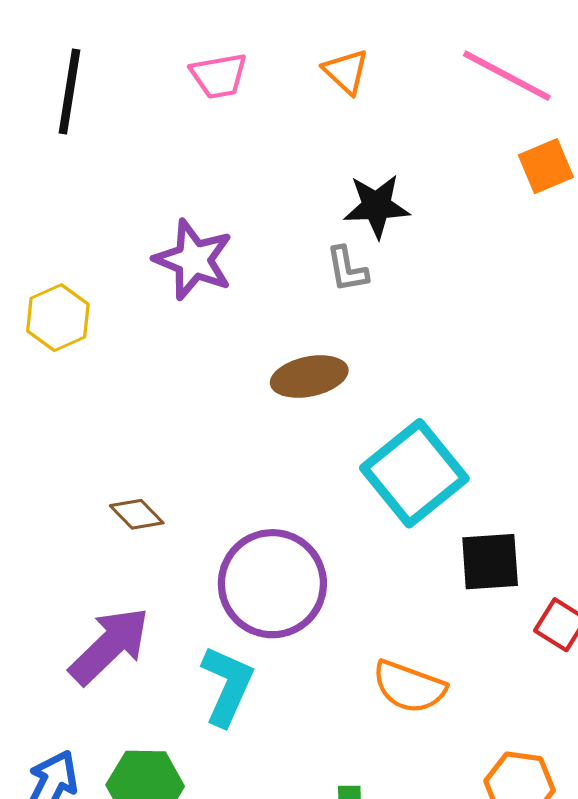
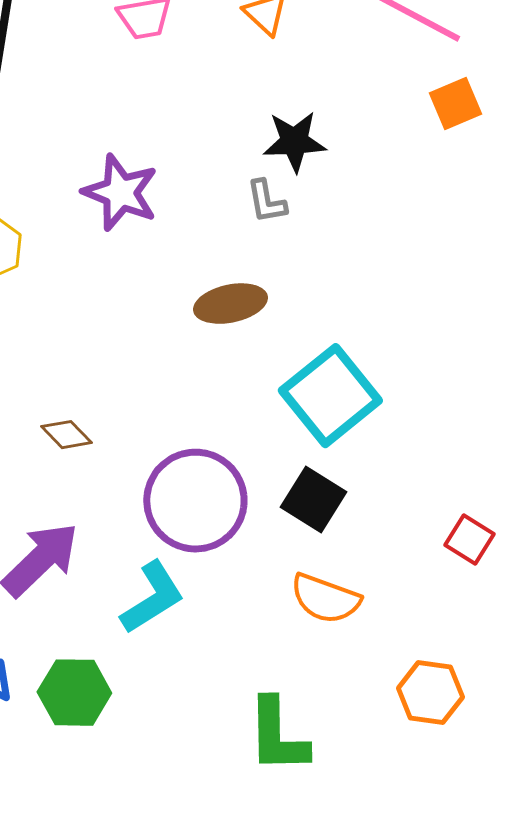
black square: (490, 562) -> (313, 500), moved, turned 36
cyan L-shape: (227, 686) -> (152, 598), turned 34

